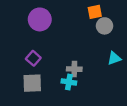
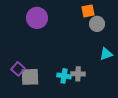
purple square: (33, 58) -> (18, 69), moved
gray cross: (74, 69) -> (78, 74), moved

